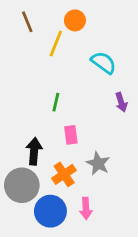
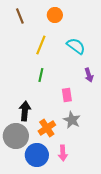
yellow line: (56, 44) -> (41, 45), moved
pink rectangle: (71, 135) -> (67, 95), moved

